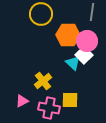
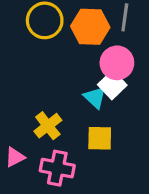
orange hexagon: (68, 35) -> (90, 27), moved
yellow square: (70, 100) -> (100, 138), moved

